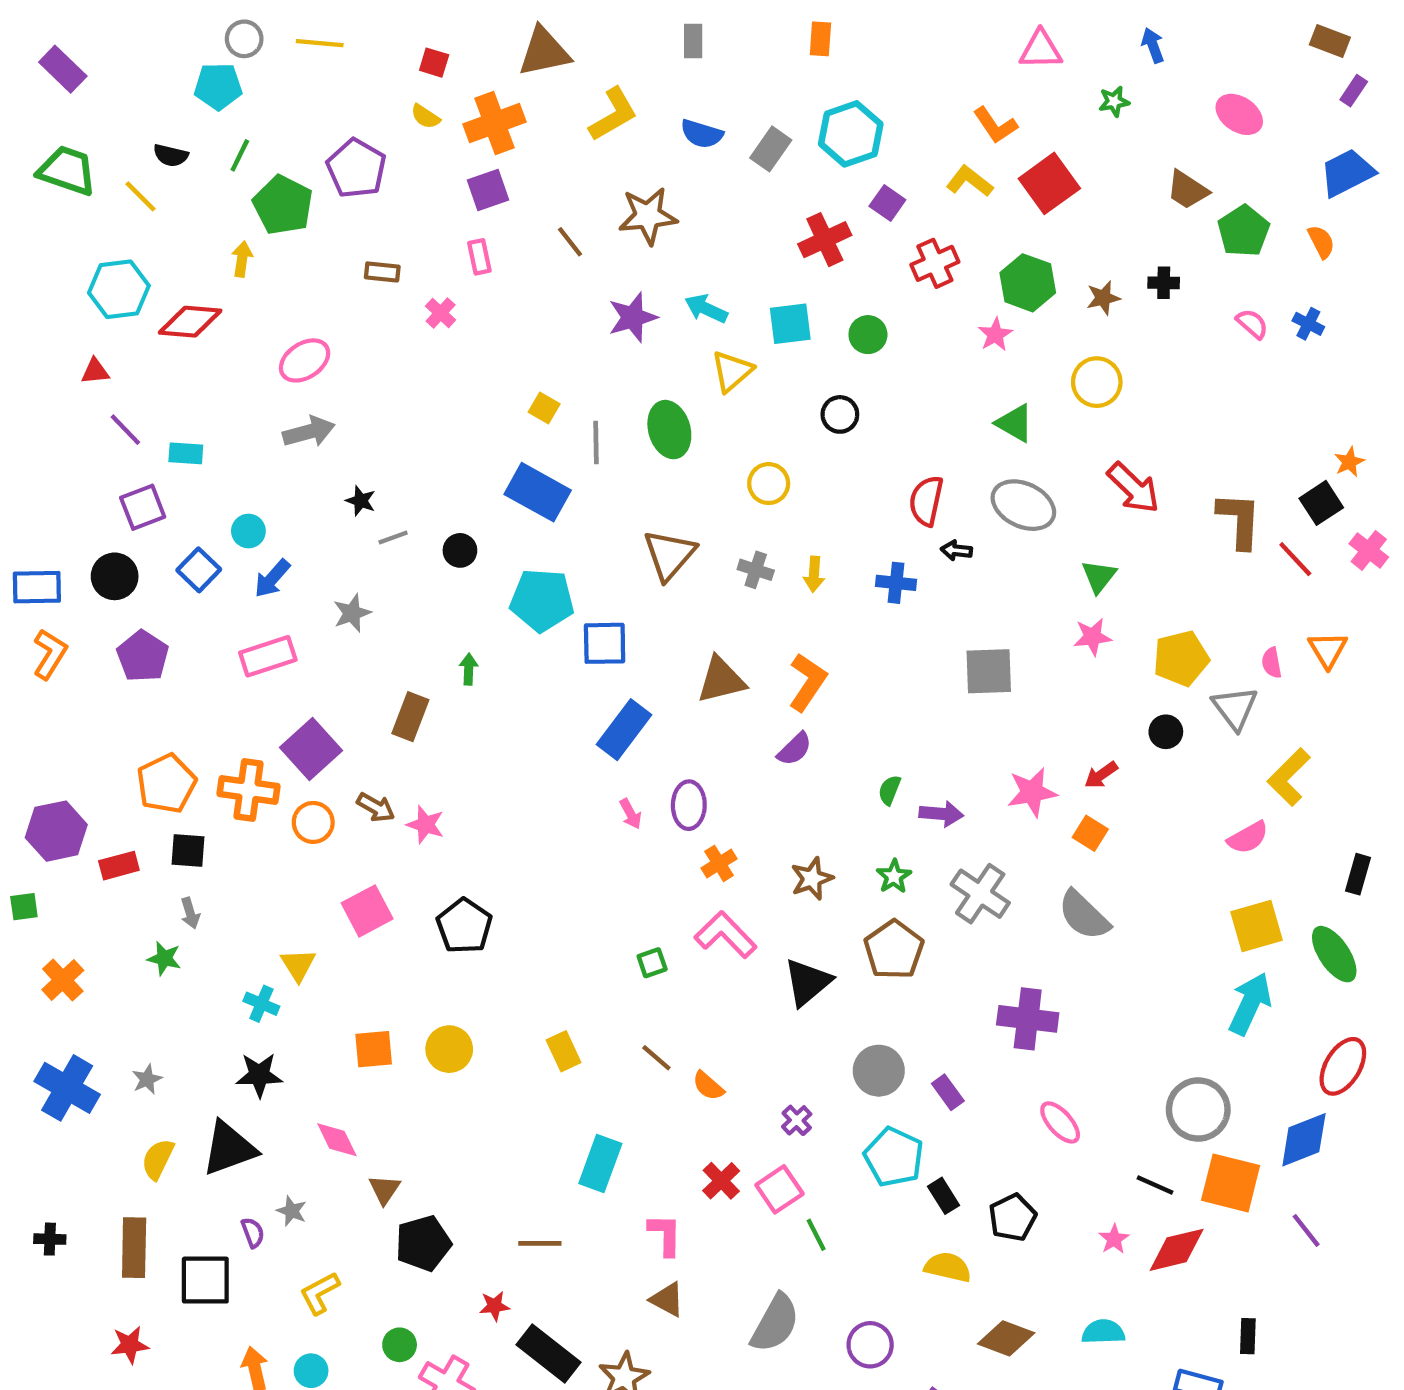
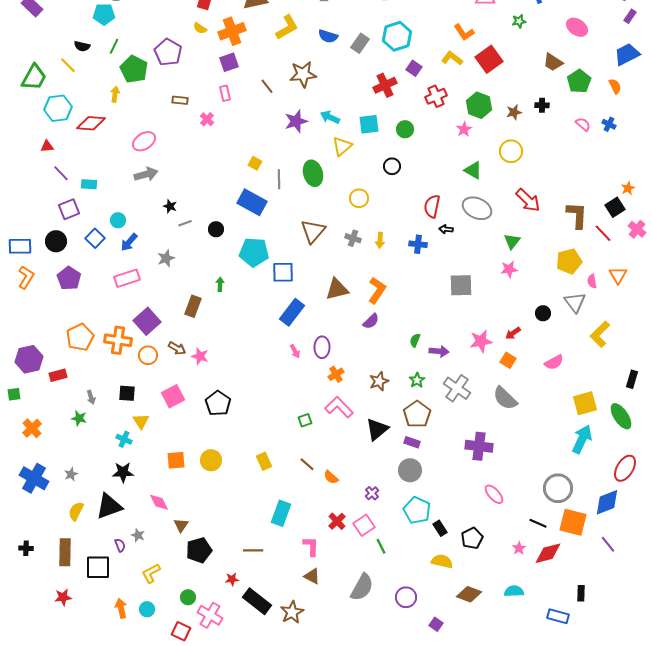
green trapezoid: (67, 171) -> (34, 77), moved, turned 100
yellow pentagon: (1181, 658) -> (569, 261), moved
pink semicircle: (1248, 838) -> (554, 362), moved
black square: (188, 850) -> (127, 393), moved
purple rectangle: (948, 1092) -> (412, 442), moved, turned -35

